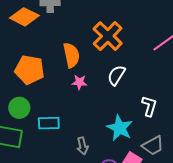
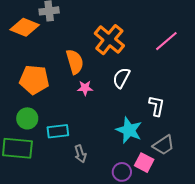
gray arrow: (82, 146) -> (80, 154), moved

